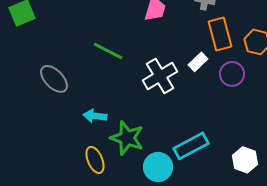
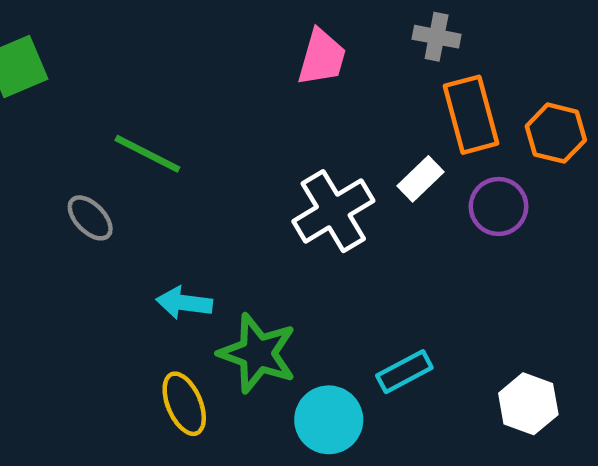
green line: (108, 51) -> (147, 154), moved
gray ellipse: (54, 79) -> (90, 218), size x0.7
cyan rectangle: (191, 146) -> (404, 372), size x0.7

